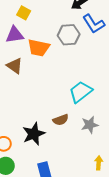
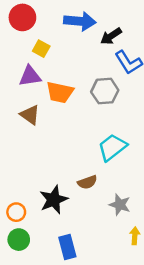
gray hexagon: (69, 35) -> (105, 91), moved
gray star: (90, 125) -> (120, 205), moved, turned 30

